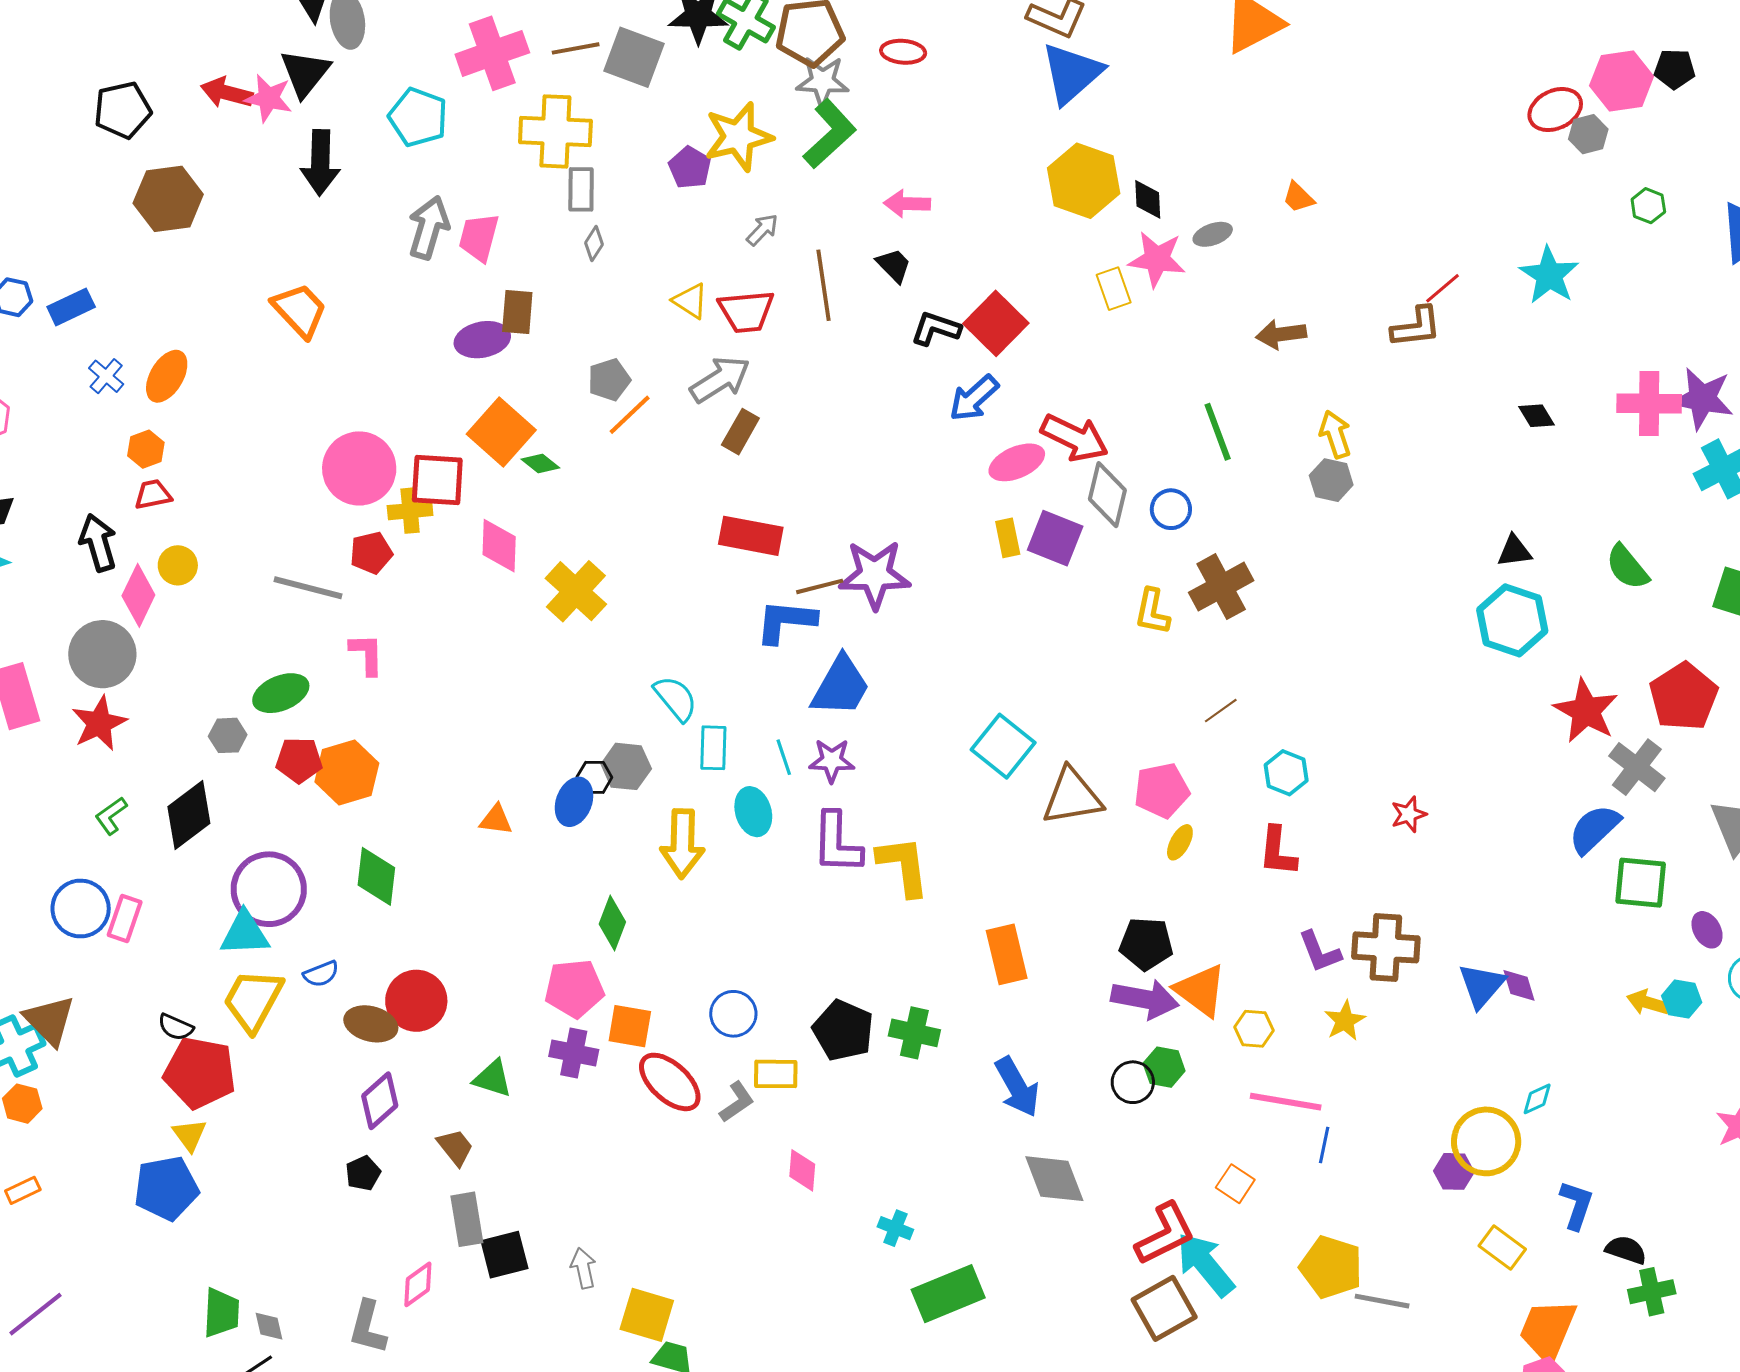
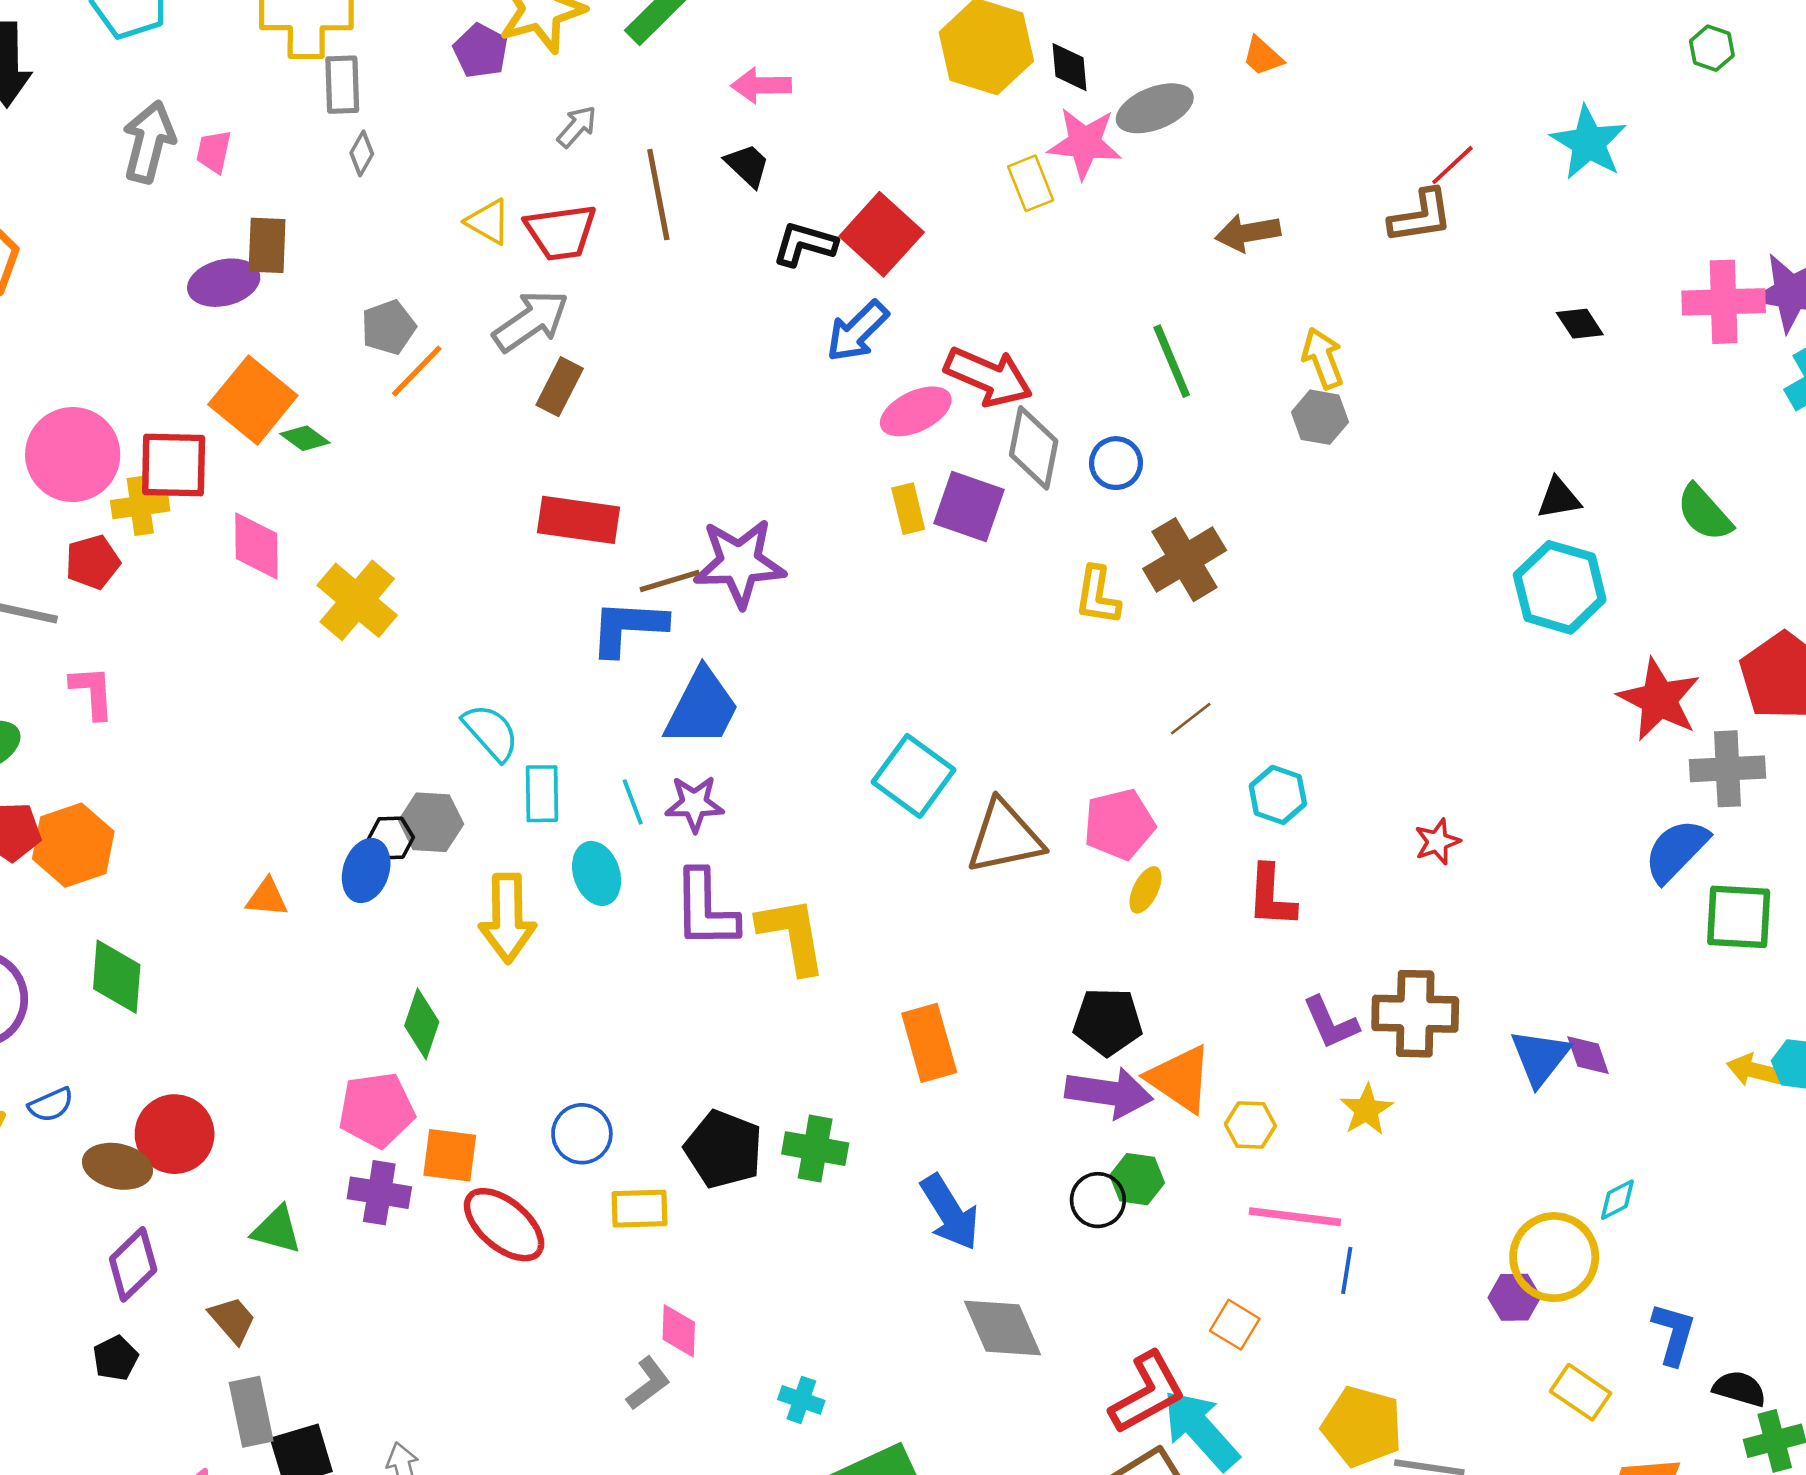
gray ellipse: (1213, 234) -> (1155, 108), size x1.5
pink trapezoid: (479, 237) -> (214, 152), size x0.7
gray cross: (1637, 767) -> (1728, 769), turned -38
gray L-shape: (737, 1102) -> (648, 1383), moved

